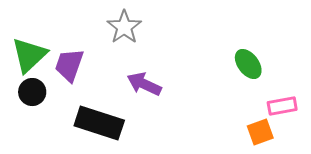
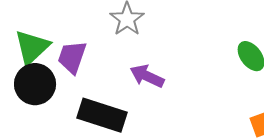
black circle: (32, 92) -> (35, 84), size x1.5

